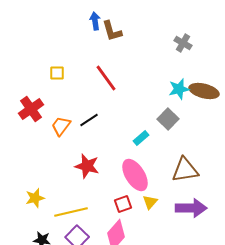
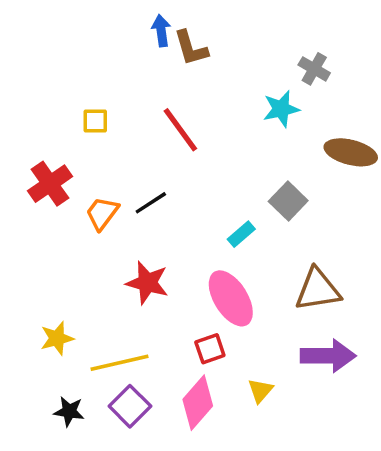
cyan star: (179, 89) -> (281, 109), moved
yellow triangle: (150, 202) -> (260, 391), moved

